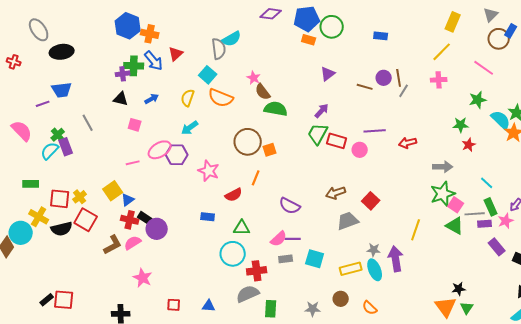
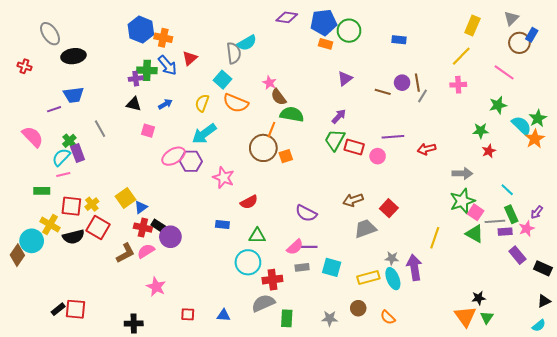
cyan arrow: (190, 128) -> (204, 134), size x1.4
pink line: (133, 163) -> (63, 175), moved
orange line: (256, 178) -> (271, 130), moved

